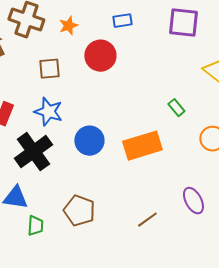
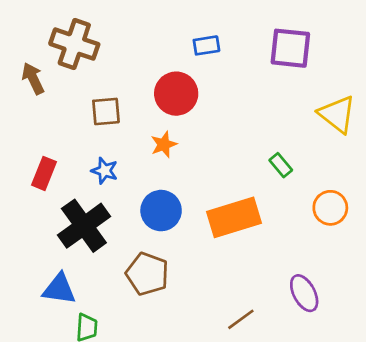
orange star: (68, 26) -> (164, 144), moved
blue star: (48, 112) -> (105, 171), size x0.7
brown pentagon: (79, 211) -> (147, 274), moved

